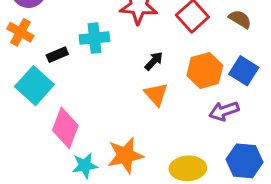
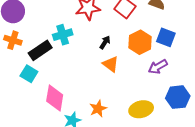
black rectangle: (57, 55) -> (40, 50), size x1.6
cyan square: (34, 86) -> (29, 74), size x0.7
orange star: (125, 155) -> (98, 109), size x0.7

